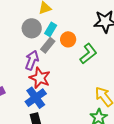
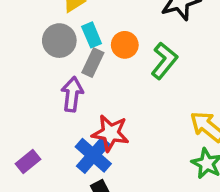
cyan rectangle: (51, 29) -> (92, 35), turned -40
red star: (40, 78) -> (110, 133), moved

